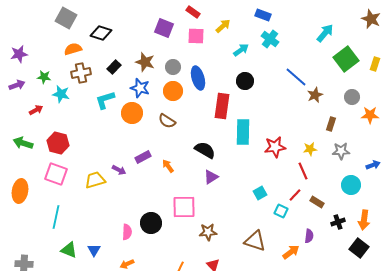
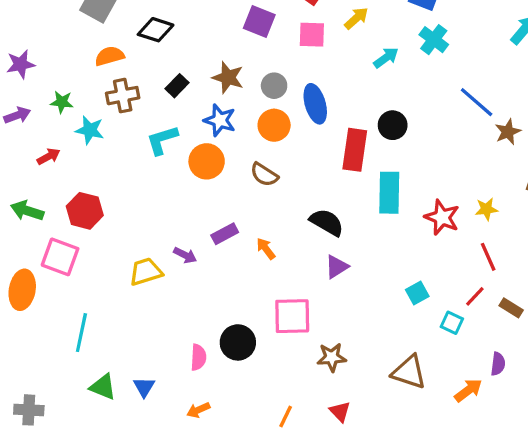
black circle: (245, 81) -> (393, 125), moved
red star: (275, 147) -> (442, 217), turned 30
yellow star: (310, 149) -> (486, 209), moved
pink square: (56, 174) -> (60, 257), moved

